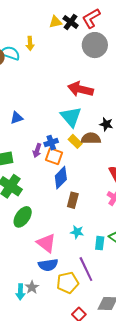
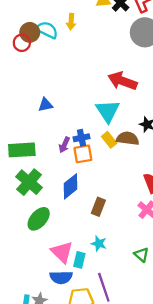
orange square: (54, 156) -> (83, 154), turned -36
blue diamond: (61, 178) -> (71, 186), moved
cyan rectangle: (100, 243) -> (79, 260), moved

